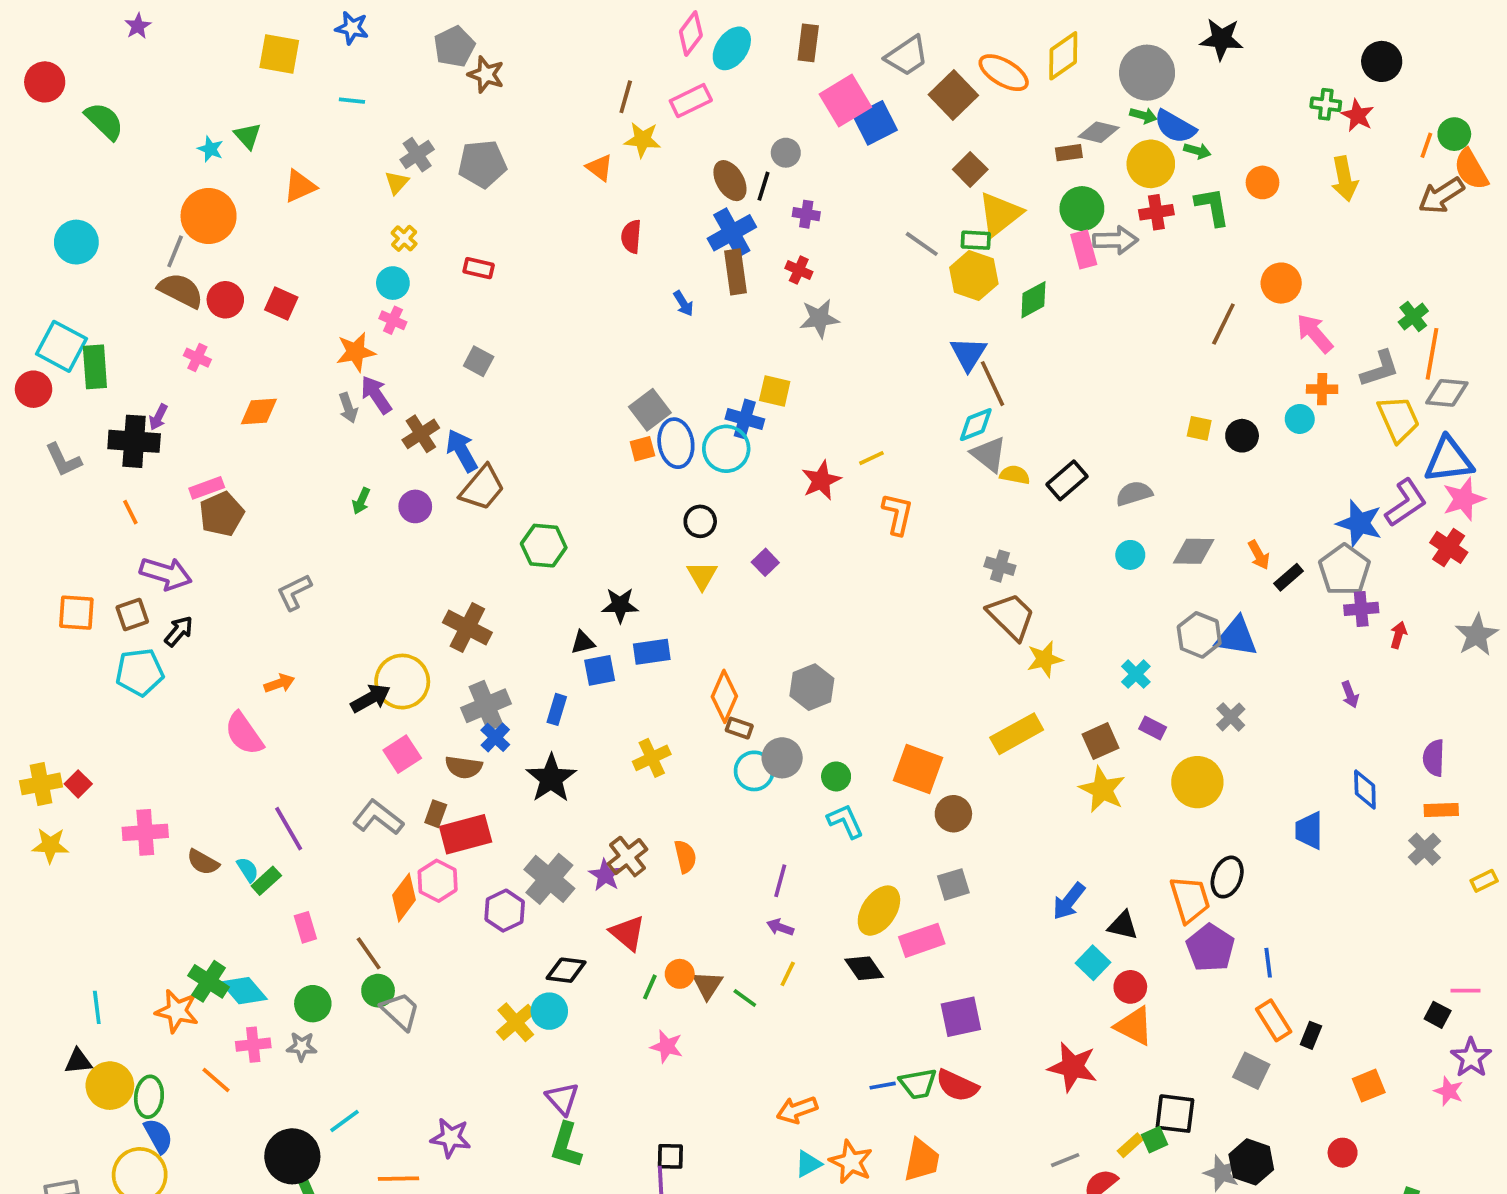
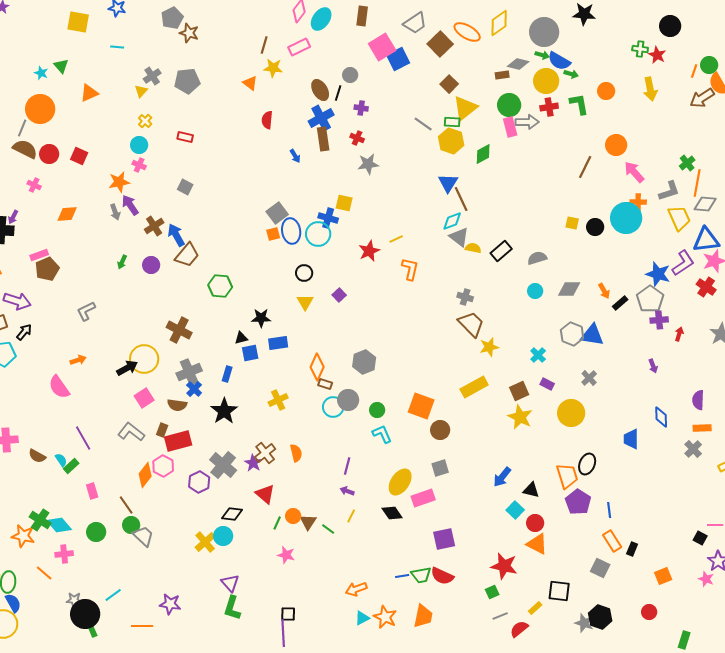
cyan circle: (1300, 419) -> (626, 218), size x2.0
gray star: (302, 1046) -> (74, 600), moved
green square: (1155, 1140) -> (492, 592), moved

